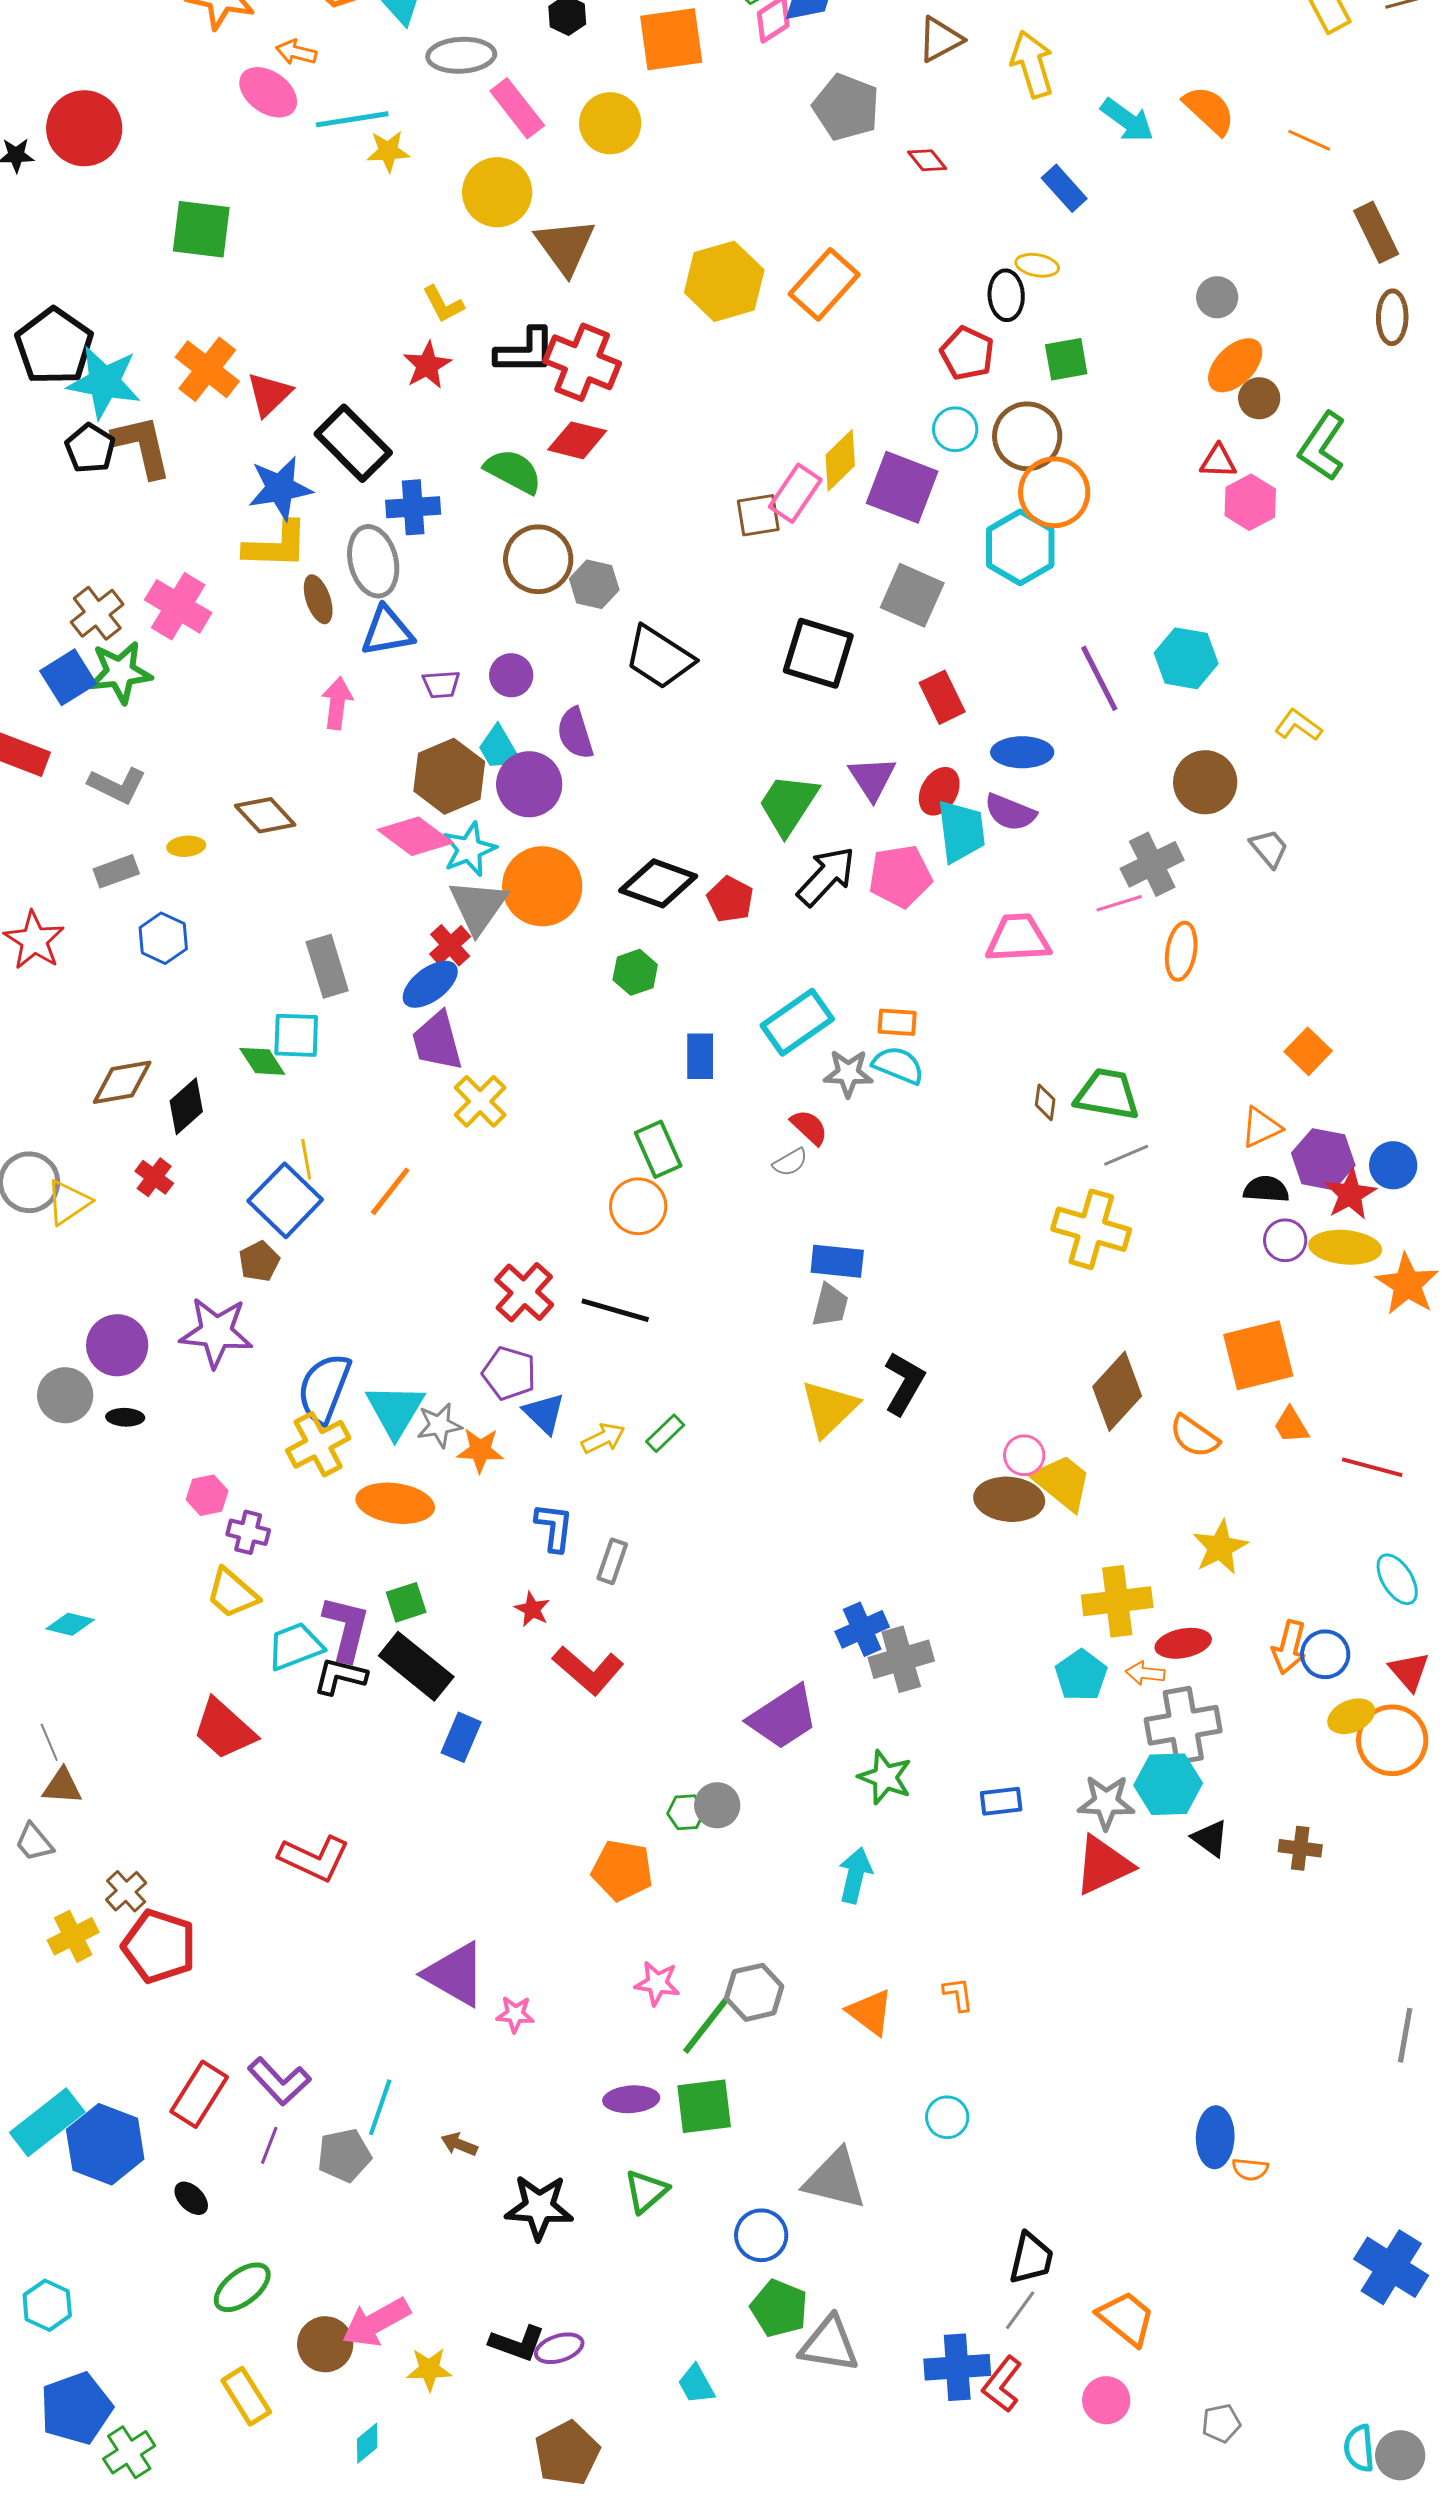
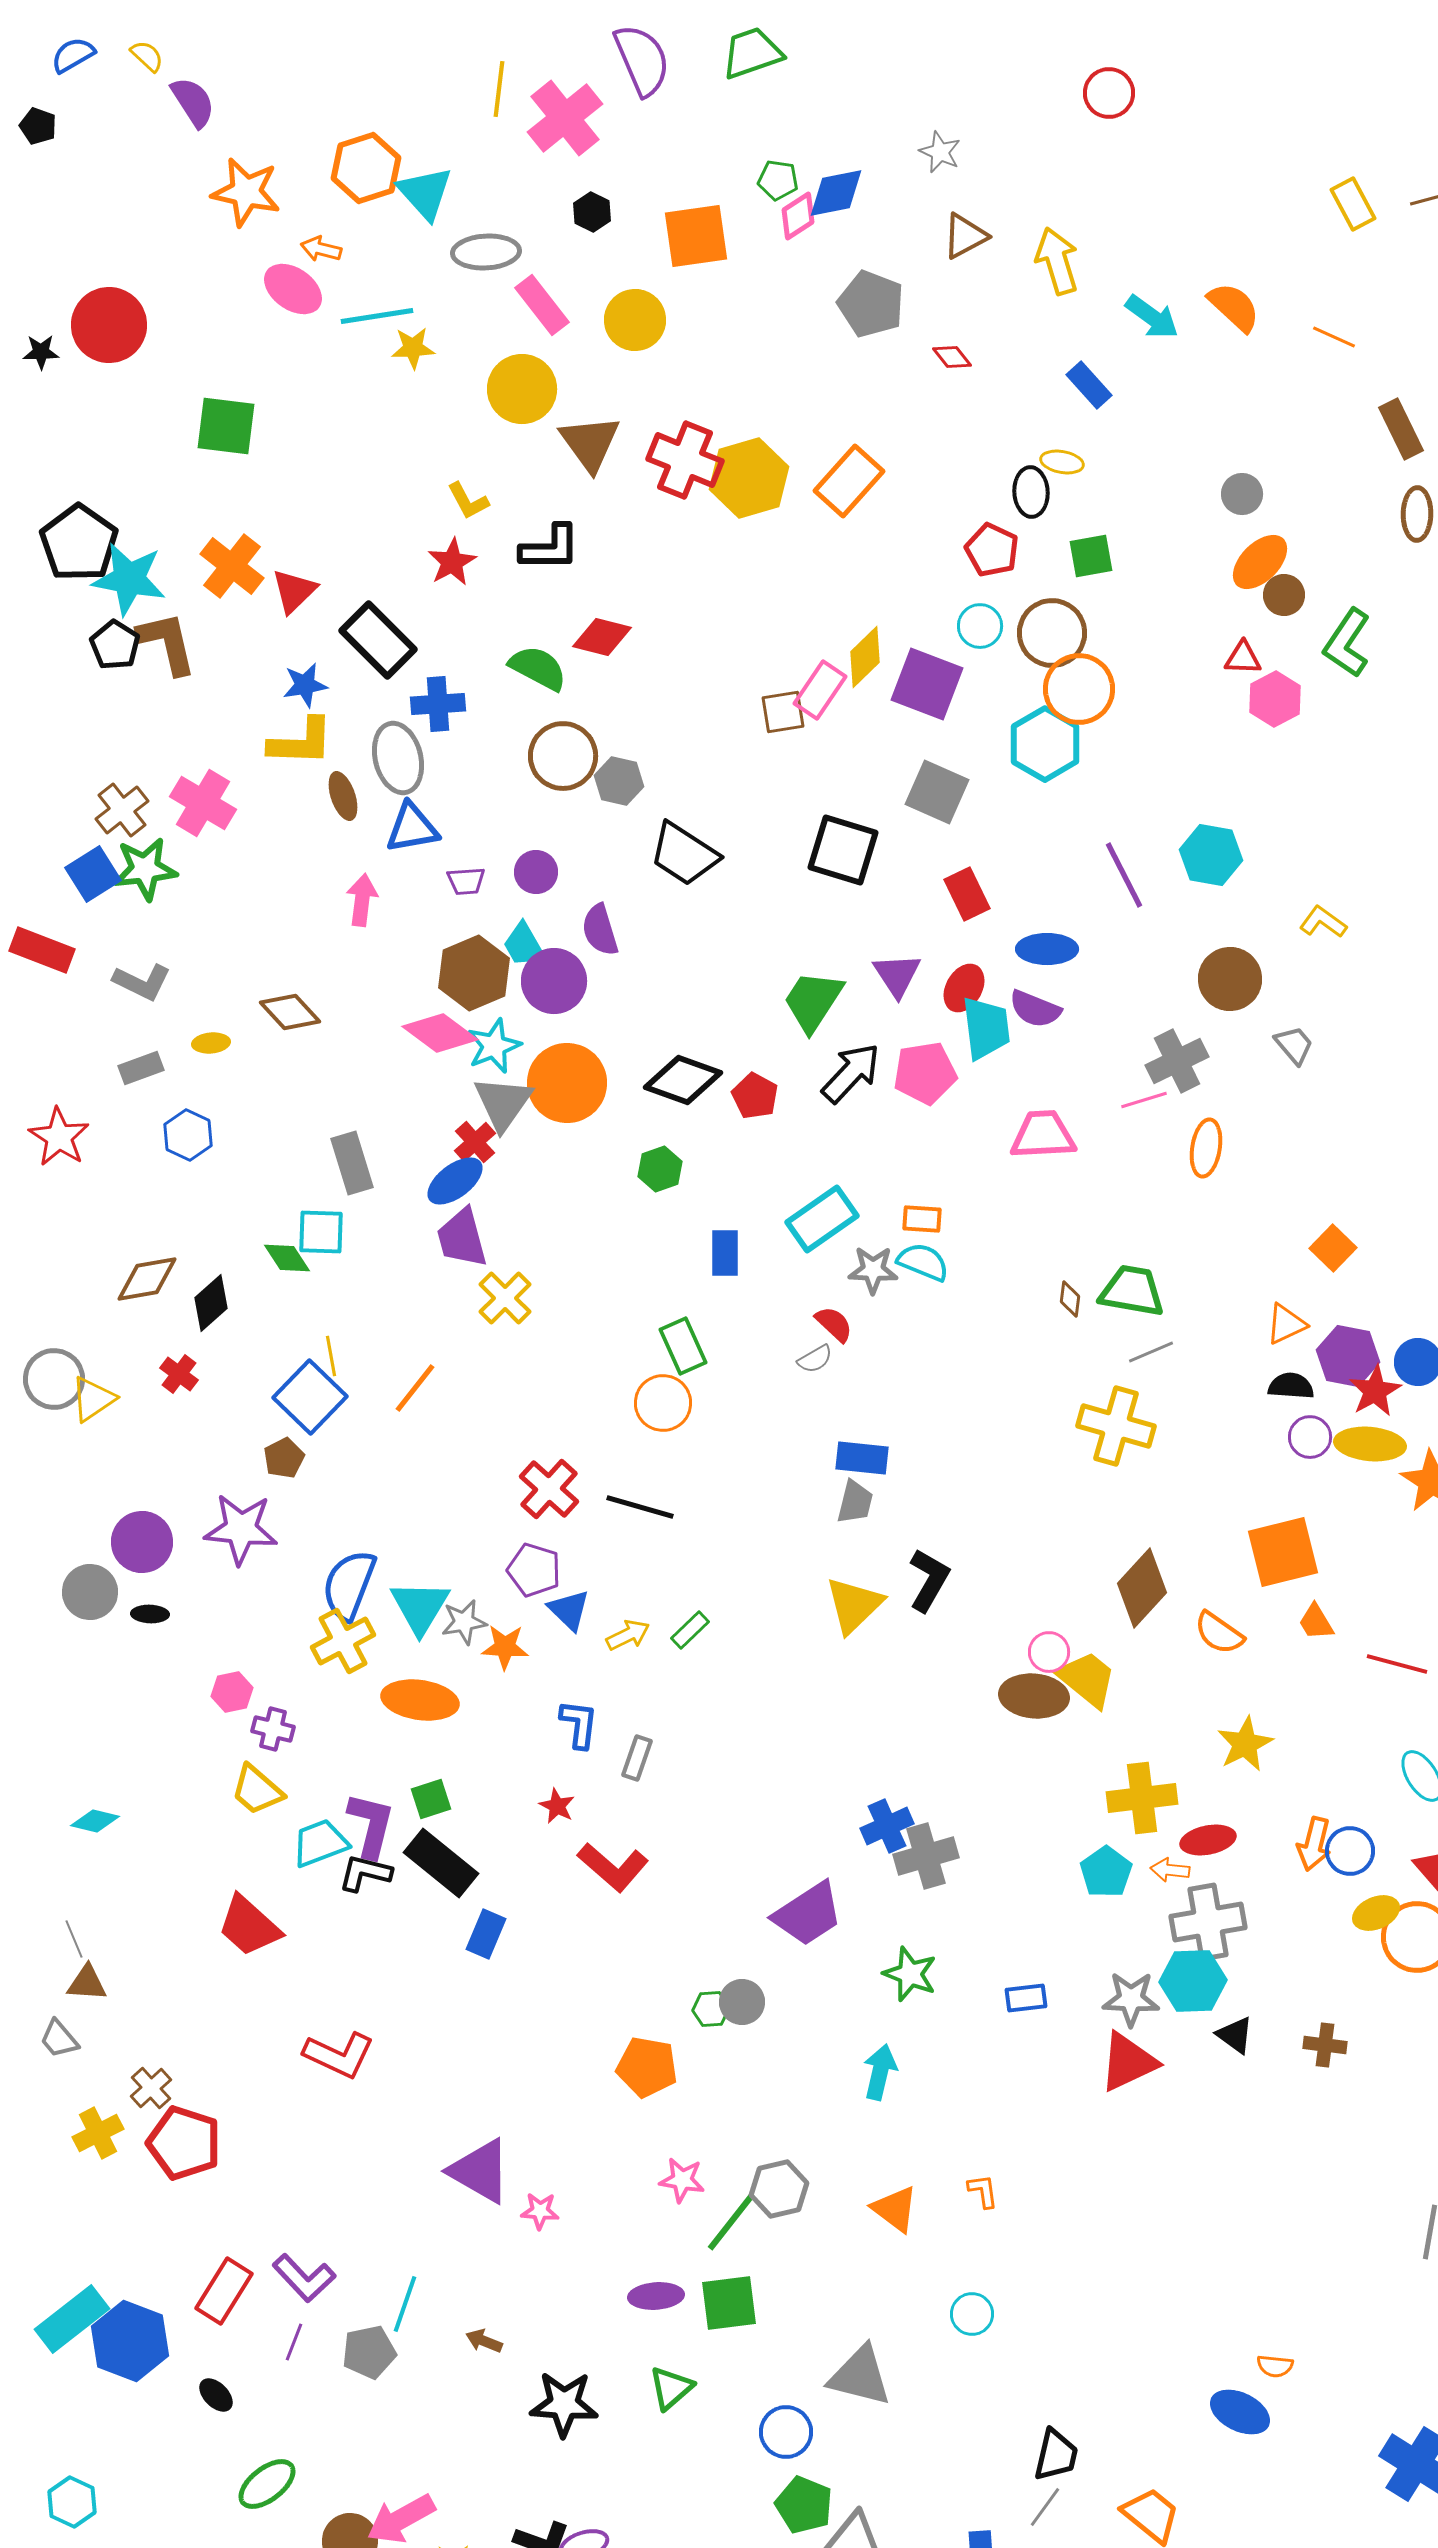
red cross: (582, 362) -> (685, 460), moved
blue star: (280, 488) -> (305, 685), size x0.7
blue ellipse: (1215, 2137) -> (1240, 2412), moved, turned -66

